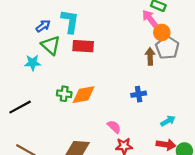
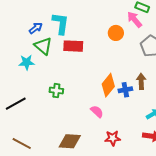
orange circle: (162, 32) -> (116, 33), moved
brown arrow: (150, 56) -> (141, 81), moved
orange diamond: (84, 95) -> (108, 85), moved, turned -40
pink semicircle: (114, 127) -> (97, 111), moved

